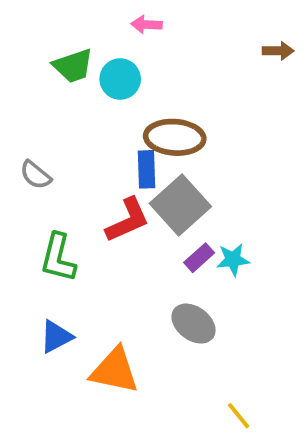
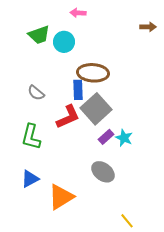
gray semicircle: (35, 175) -> (36, 93), moved
cyan star: (233, 260) -> (124, 138), turned 30
orange triangle: (114, 371) -> (61, 197), turned -44

